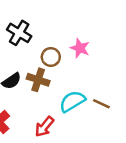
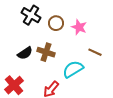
brown circle: (51, 57) -> (56, 23), moved
brown line: (101, 104) -> (95, 52), moved

